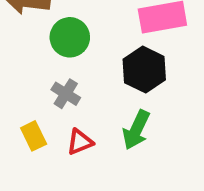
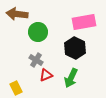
yellow rectangle: (34, 136) -> (16, 88), moved
red triangle: (80, 142) -> (46, 75), moved

